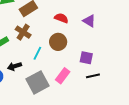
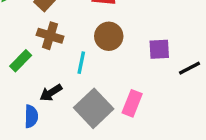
pink rectangle: (63, 76) -> (132, 103), moved
black line: (93, 76) -> (189, 68), moved

